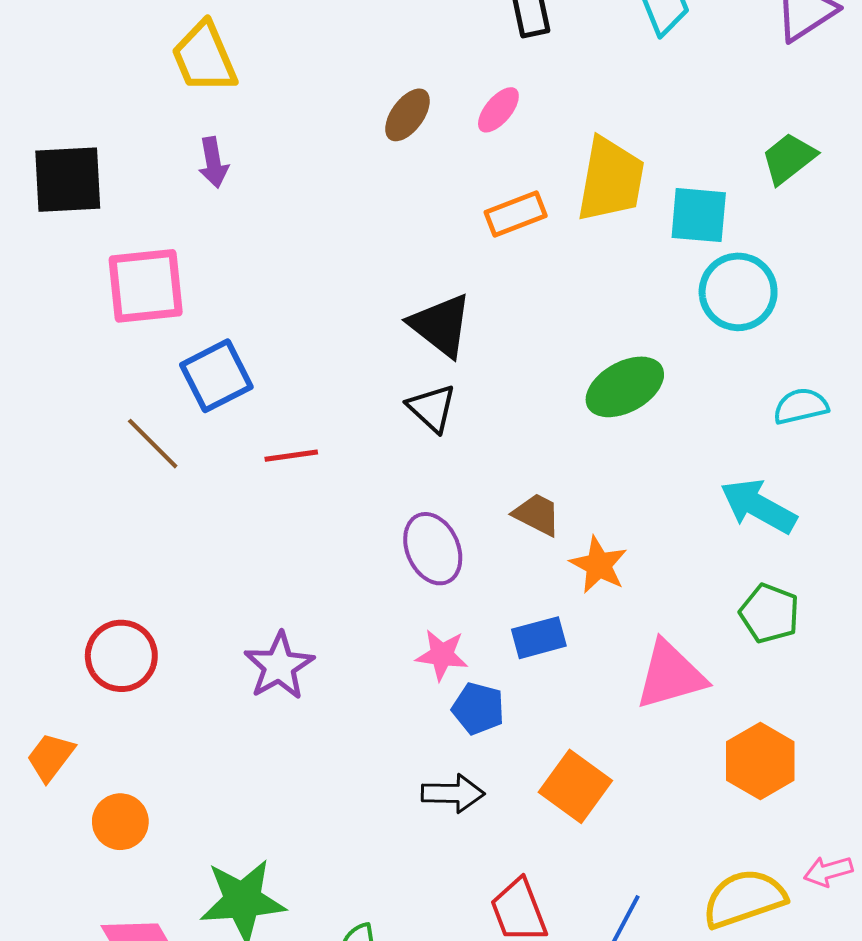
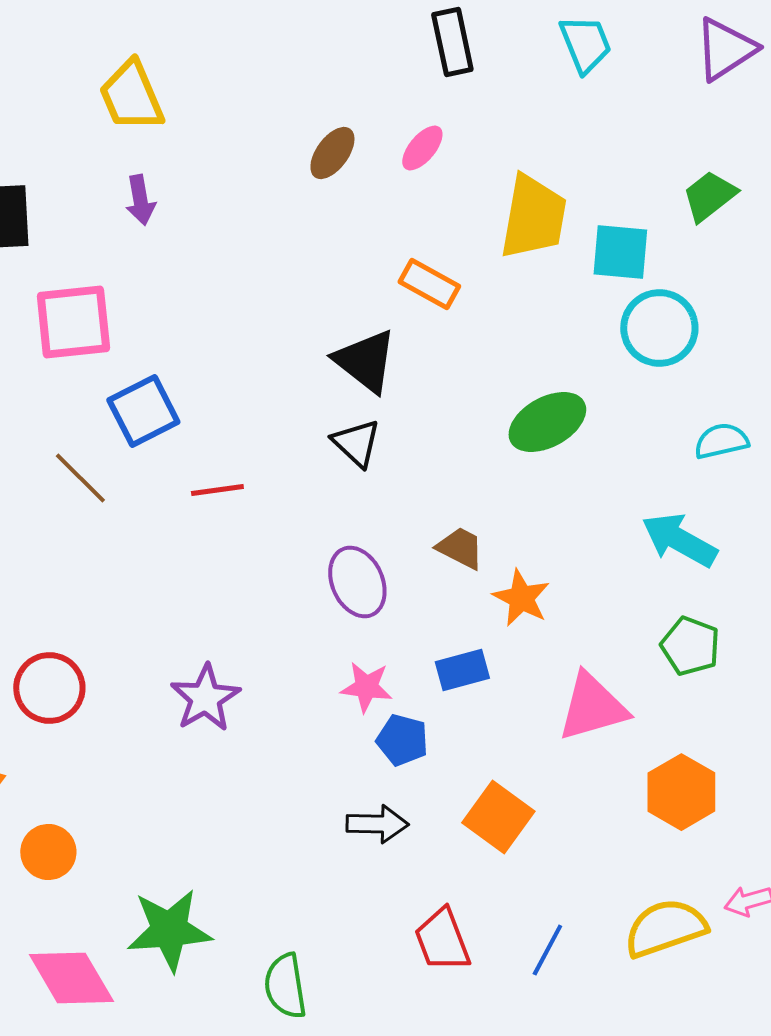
orange rectangle: (516, 214) -> (429, 284), moved, turned 50

